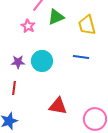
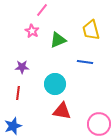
green triangle: (56, 17) -> (58, 40), moved
cyan circle: (42, 61) -> (55, 84), moved

